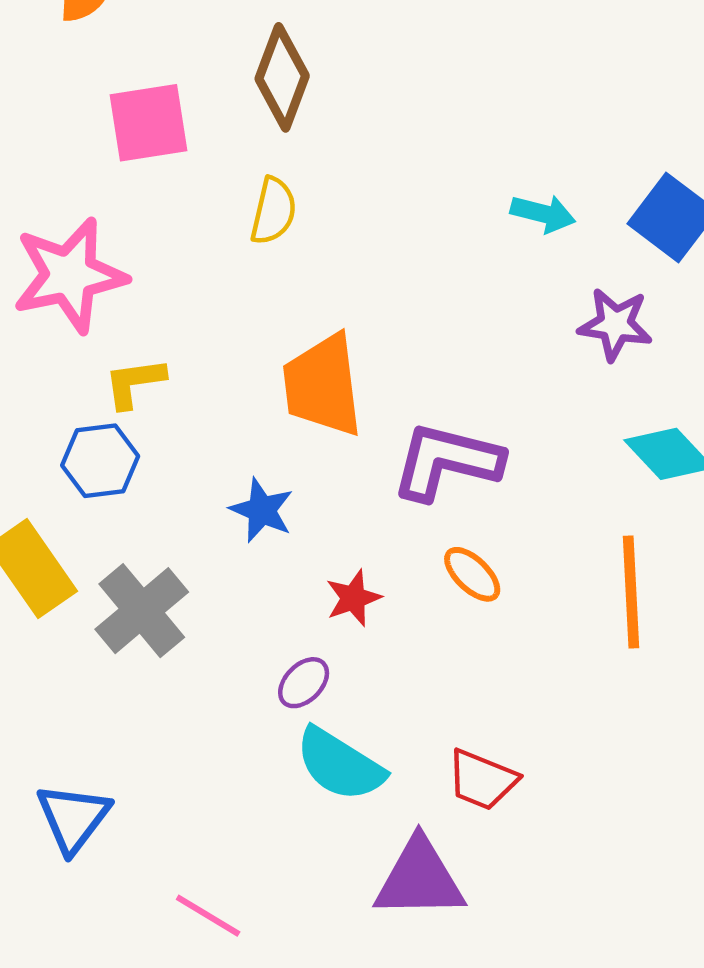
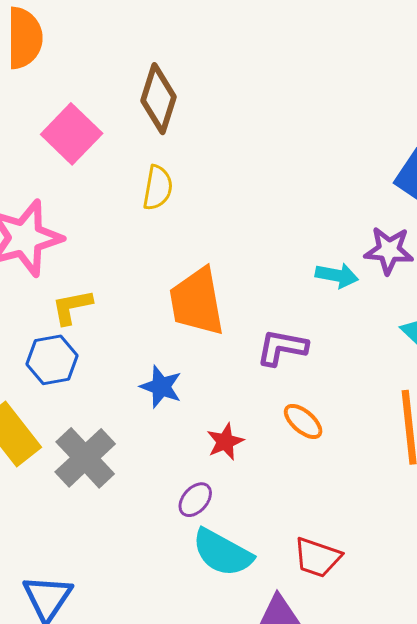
pink square: (149, 123) -> (72, 134), turned -34
cyan arrow: (543, 213) -> (337, 275), moved
purple L-shape: (447, 461) -> (282, 348), size x0.7

